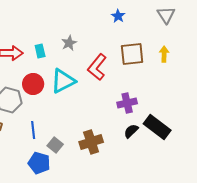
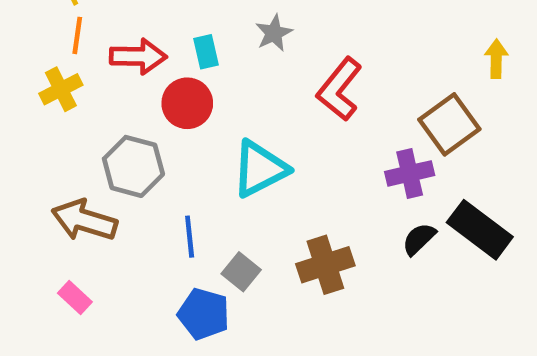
brown square: (132, 54) -> (449, 124), moved, turned -30
cyan triangle: (63, 81) -> (260, 169), moved
red circle: (33, 84) -> (187, 103), moved

